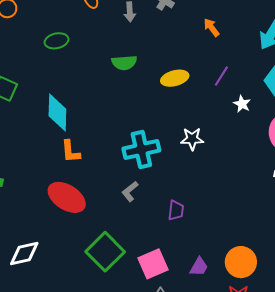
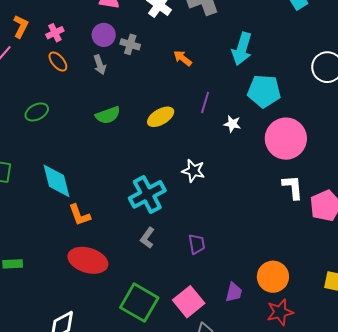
white star: (192, 139) -> (193, 171), turned 30

